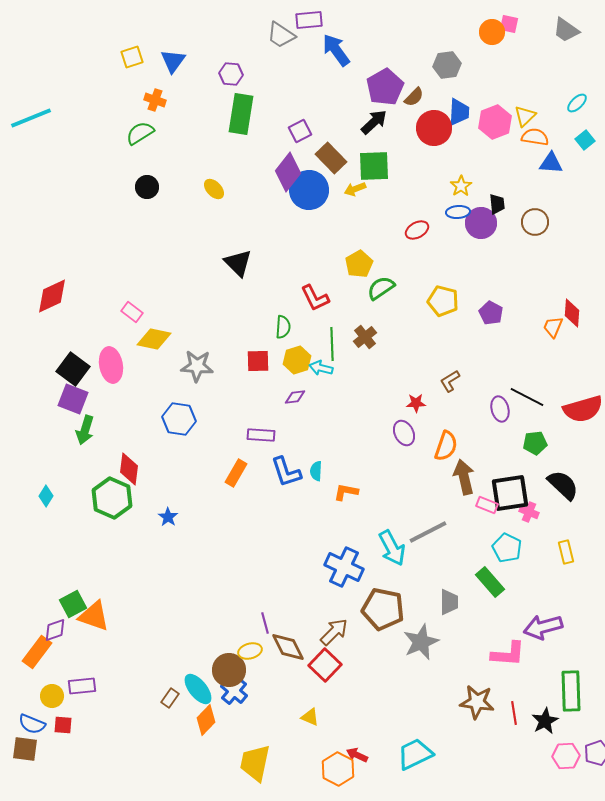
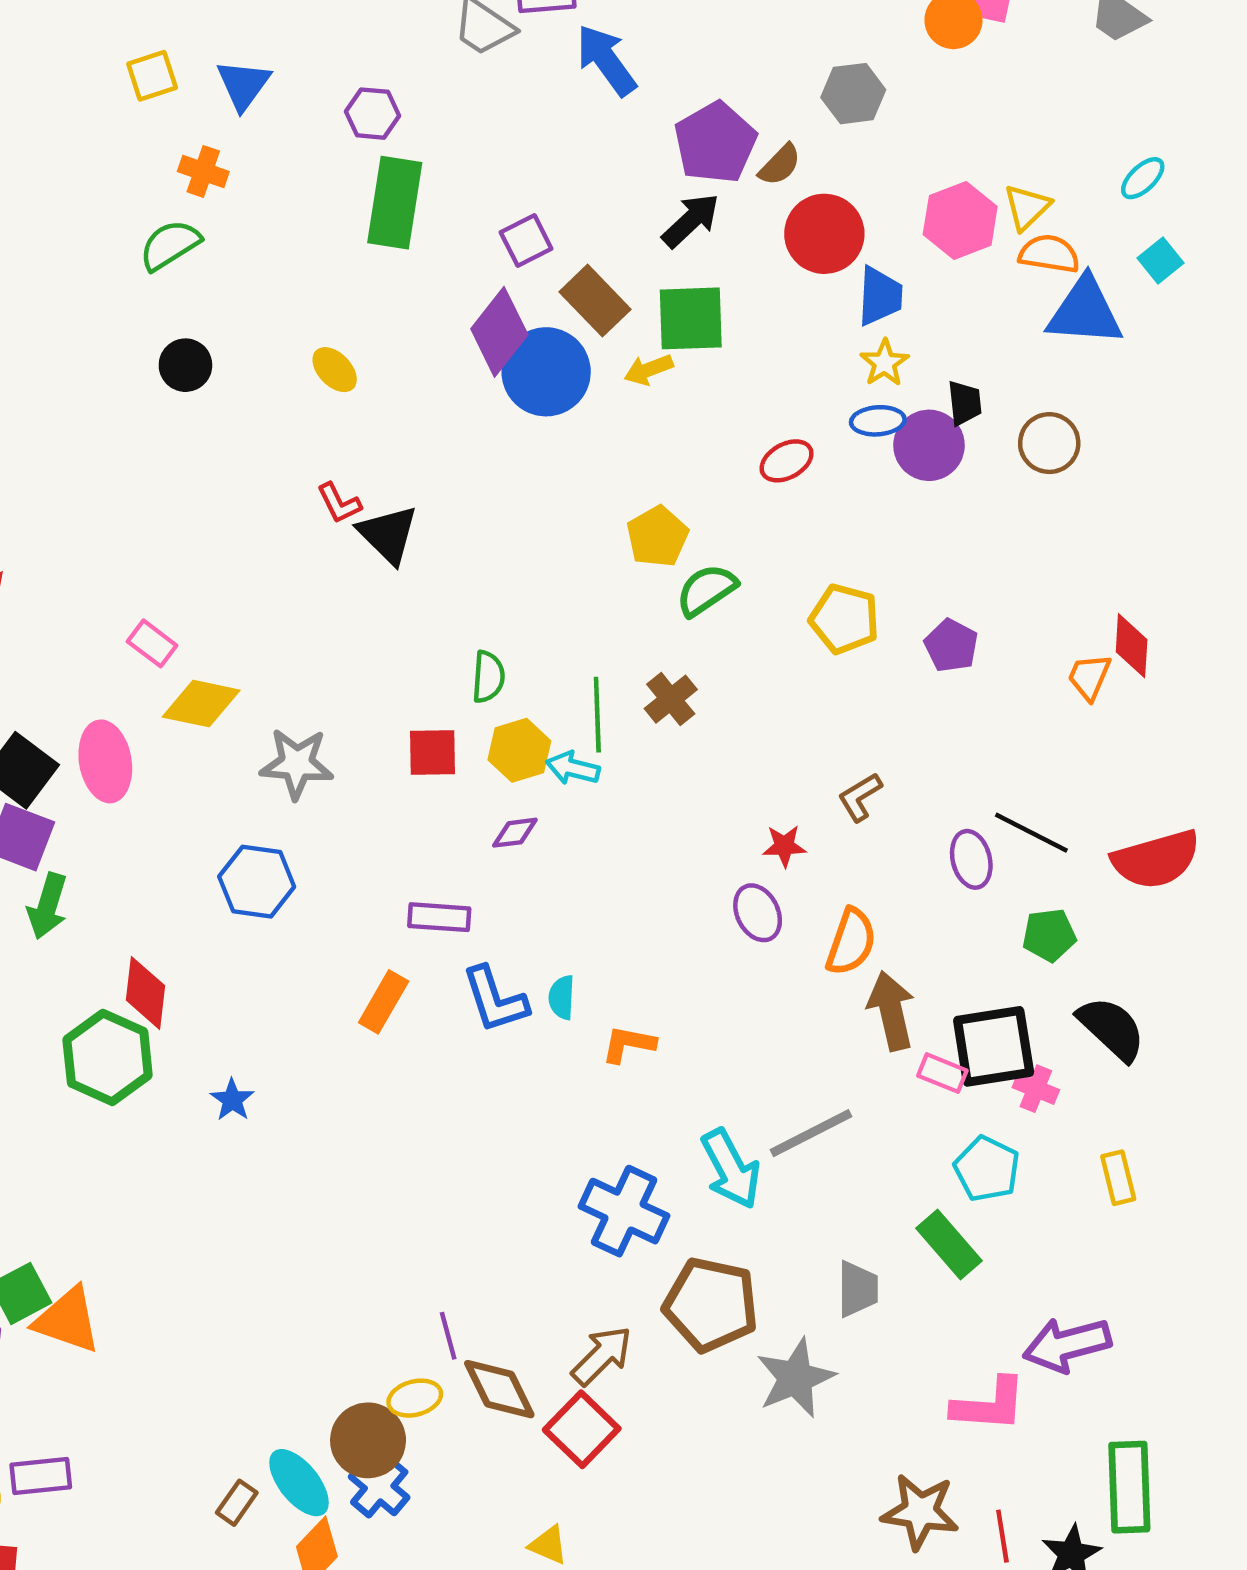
blue trapezoid: (459, 112) -> (880, 296), moved
blue triangle: (551, 163) -> (1085, 312), size x1.5
red L-shape: (315, 298) -> (339, 503), moved, size x0.7

